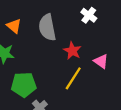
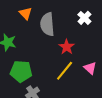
orange triangle: (14, 26) -> (26, 13), moved
pink triangle: (101, 61) -> (90, 68), moved

